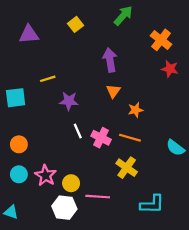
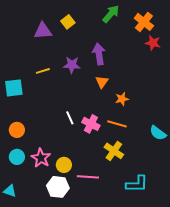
purple triangle: (29, 34) -> (43, 31), moved
orange cross: (161, 40) -> (144, 22), moved
red star: (170, 69) -> (153, 43), moved
purple star: (69, 101) -> (72, 65), moved

